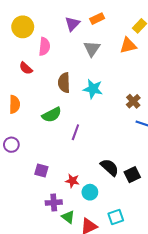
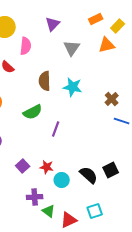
orange rectangle: (97, 19) -> (96, 19), moved
black semicircle: (110, 167) -> (89, 175), moved
purple square: (41, 170) -> (23, 166), turned 32
red star: (72, 181) -> (47, 167), moved
cyan circle: (90, 192) -> (62, 180), moved

